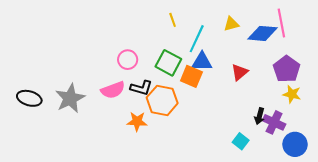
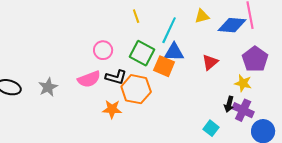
yellow line: (173, 20) -> (136, 16), moved
yellow star: (292, 94) -> (243, 83), moved
gray star: (70, 98) -> (48, 87), size x0.7

